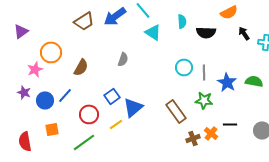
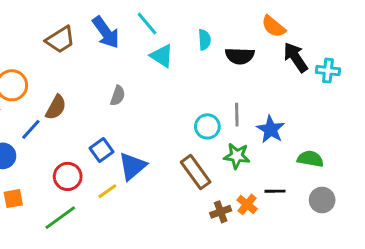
orange semicircle: (229, 12) -> (274, 26), turned 66
blue arrow: (115, 16) -> (106, 32), turned -90
black arrow: (244, 33) -> (296, 57), size x1.5
cyan circle: (184, 67) -> (207, 126), moved
green semicircle: (254, 81) -> (310, 159), moved
blue line: (65, 95) -> (31, 129), moved

